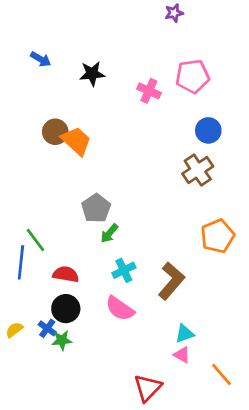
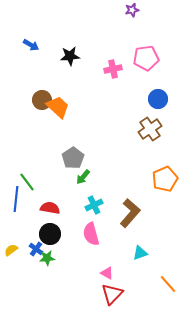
pink cross: (149, 91) -> (113, 69), turned -36
pink semicircle: (120, 309) -> (91, 234), turned 40
pink triangle: (182, 355) -> (107, 273), moved

